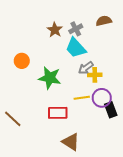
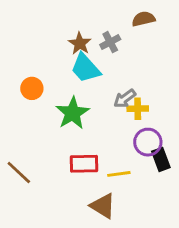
brown semicircle: (104, 21) -> (143, 19), moved
cyan trapezoid: (76, 48) -> (86, 68), moved
green star: (50, 78) -> (72, 113), turned 30
yellow line: (82, 98) -> (119, 174), moved

